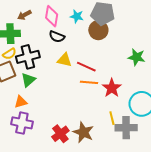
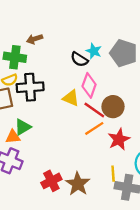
pink diamond: (52, 16) -> (89, 85), moved
brown circle: (98, 30) -> (113, 107), moved
black semicircle: (57, 37) -> (79, 59), moved
green triangle: (28, 80) -> (23, 127), moved
orange line: (89, 82) -> (94, 128), turned -48

